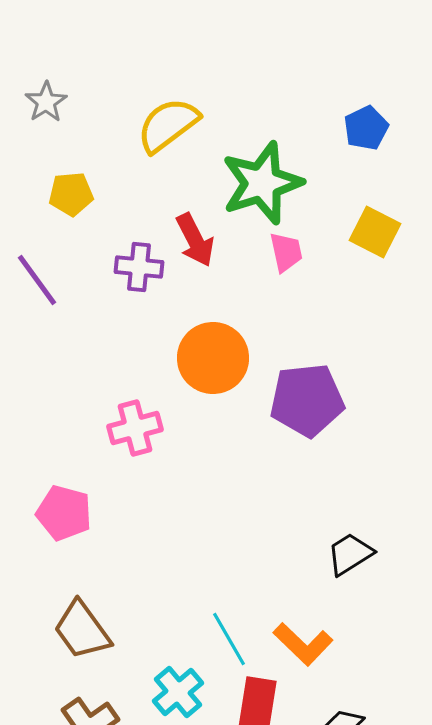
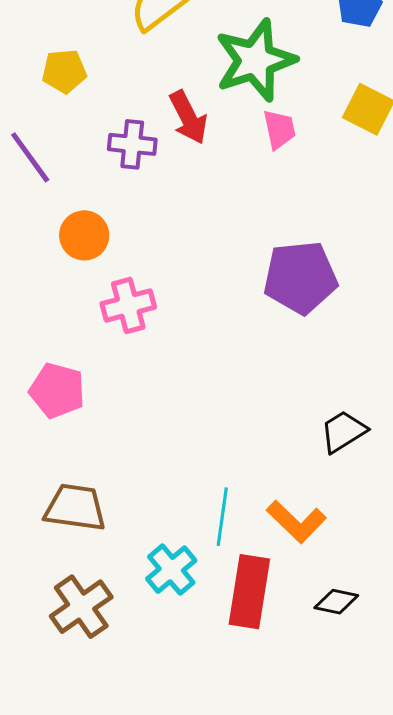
orange circle: (213, 358) -> (84, 235), moved, size x0.7
brown trapezoid: (82, 630) -> (75, 508), turned 134
cyan line: (229, 639) -> (222, 517), turned 38

